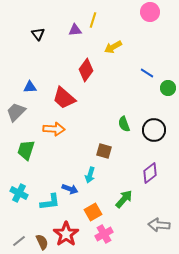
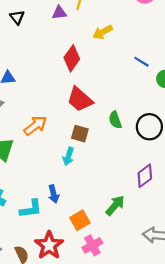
red trapezoid: (64, 98) -> (80, 99), moved
orange arrow: (54, 129) -> (35, 126), turned -40
brown square: (104, 151) -> (80, 134), moved
cyan arrow: (90, 175) -> (68, 156), moved
blue arrow: (70, 189) -> (54, 194), turned 56

